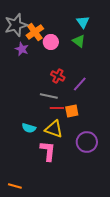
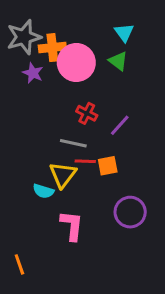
orange cross: (35, 32) -> (52, 48), turned 30
pink circle: (51, 42) -> (76, 62), size x1.6
yellow triangle: (54, 129) -> (63, 175), moved, turned 48
orange line: (15, 186) -> (19, 264), moved, turned 56

